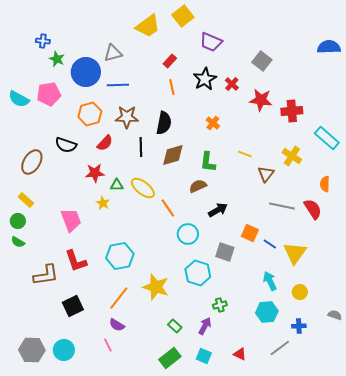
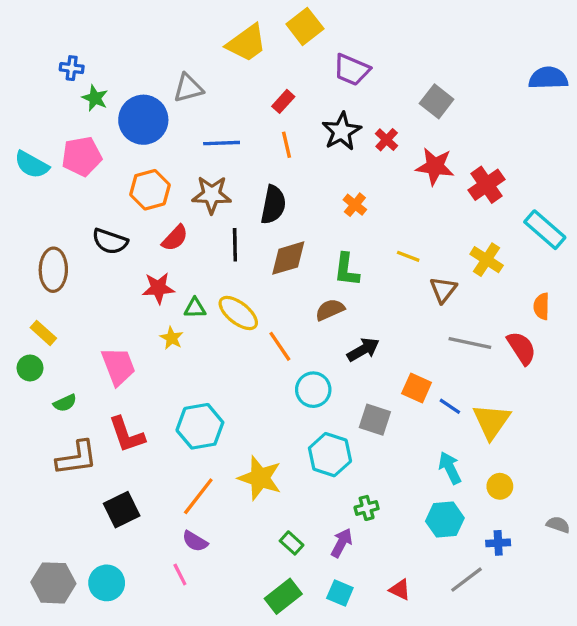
blue line: (118, 85) -> (222, 143), moved
red cross: (292, 111) -> (487, 185), turned -30
brown ellipse: (32, 162) -> (53, 270), turned -30
green semicircle: (18, 242) -> (65, 403), moved, turned -56

